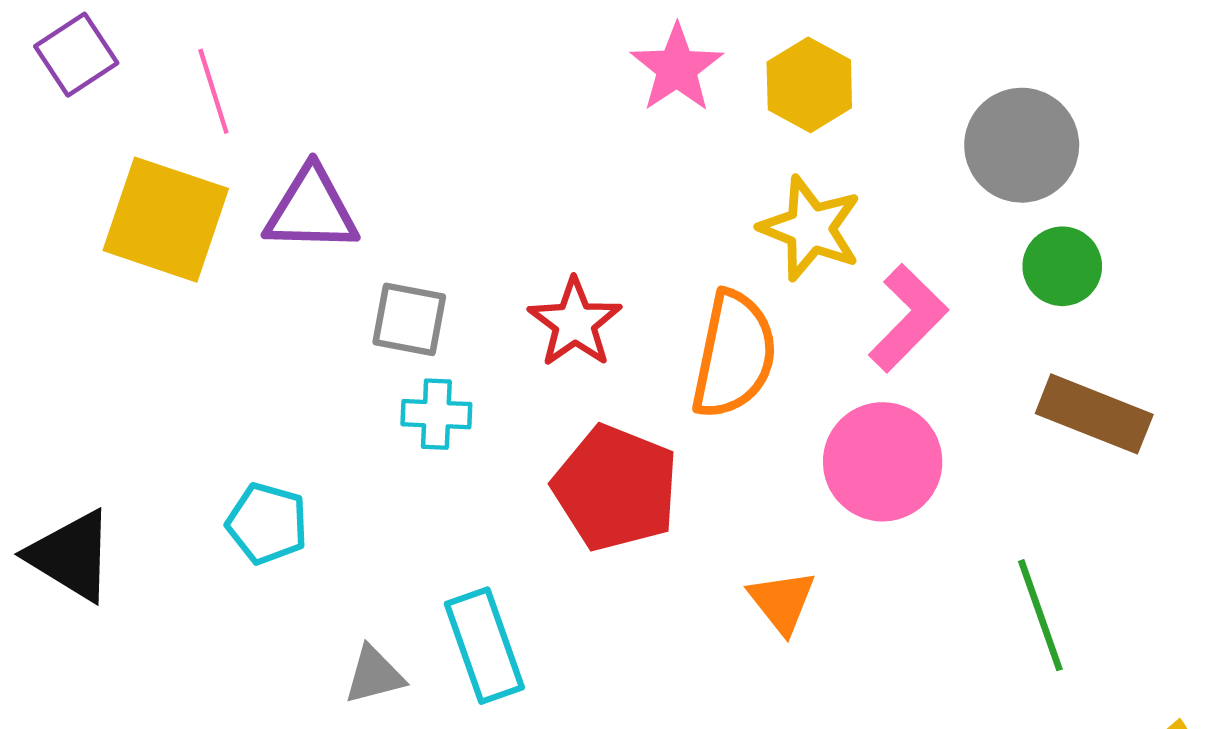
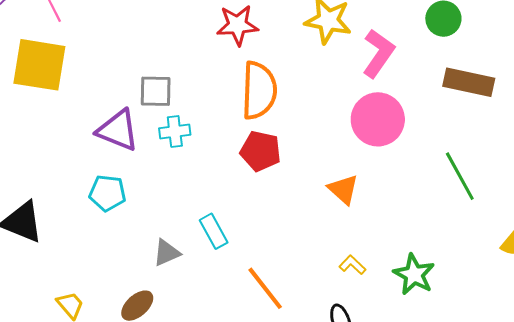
purple triangle: (311, 210) -> (118, 130), moved, turned 30
red star: (575, 323) -> (237, 25), moved, turned -30
orange semicircle: (734, 355) -> (259, 90), moved
red pentagon: (616, 488) -> (260, 151), size x0.7
cyan rectangle: (484, 646) -> (214, 231), size x0.7

